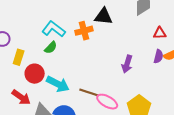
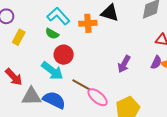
green semicircle: (51, 48) -> (52, 34), turned 64
red circle: (35, 74) -> (64, 55), moved

